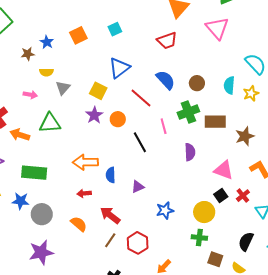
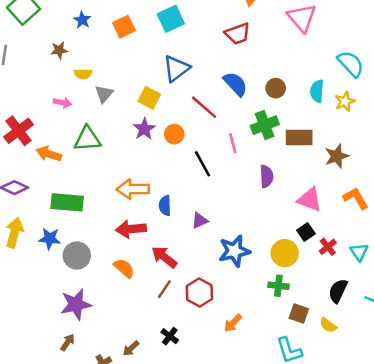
cyan square: (115, 29) -> (171, 19), size x1.5
blue star: (47, 42) -> (82, 20), moved
red arrow: (84, 193) -> (131, 229), size x1.6
red cross: (243, 196) -> (328, 247), moved
blue star: (165, 210) -> (234, 251), size x1.4

